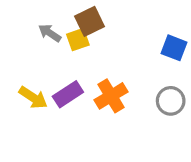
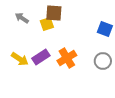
brown square: (89, 21) -> (54, 13), turned 30
gray arrow: (50, 33) -> (22, 18), moved

